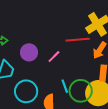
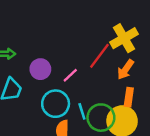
red line: (78, 40) -> (99, 56), turned -50
cyan circle: (26, 91) -> (56, 104), moved

